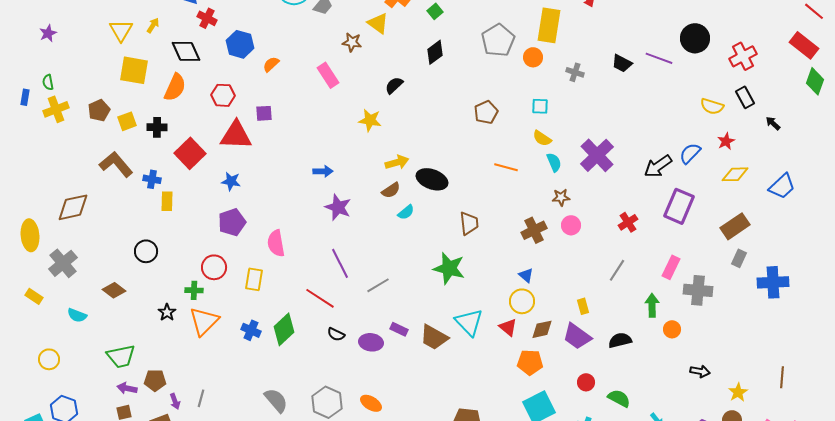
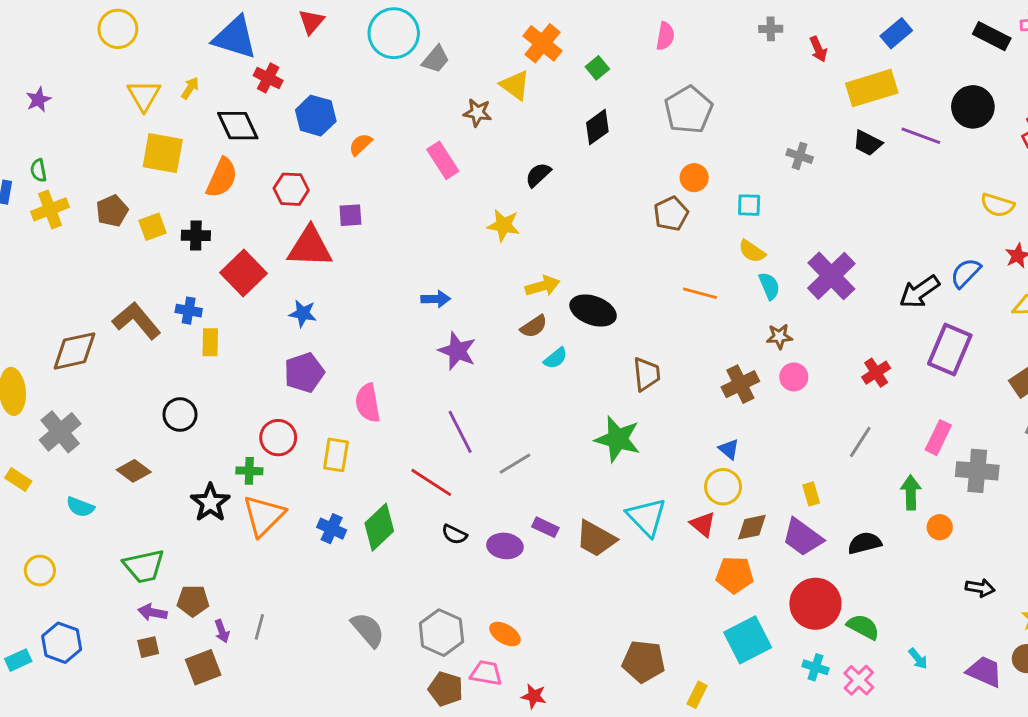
yellow rectangle: (549, 25) -> (872, 88), moved, turned 64
orange circle: (533, 57) -> (694, 178), moved
brown L-shape: (116, 164) -> (137, 321), moved
black star: (167, 312) -> (210, 503), size x1.5
red circle: (586, 382) -> (815, 604), size x2.0

